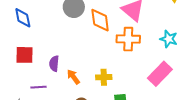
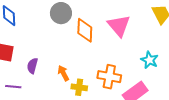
orange cross: (128, 39) -> (109, 77), moved
orange arrow: (73, 77) -> (63, 73), moved

